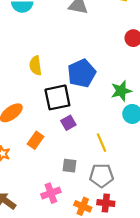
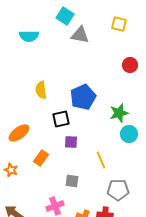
black square: (57, 97) -> (61, 119), size x0.7
purple square: (68, 123) -> (71, 142), turned 32
gray pentagon: (101, 176) -> (118, 190), moved

